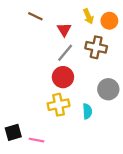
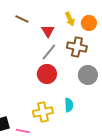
gray circle: (108, 89) -> (88, 75), moved
yellow cross: (59, 105) -> (43, 112), moved

